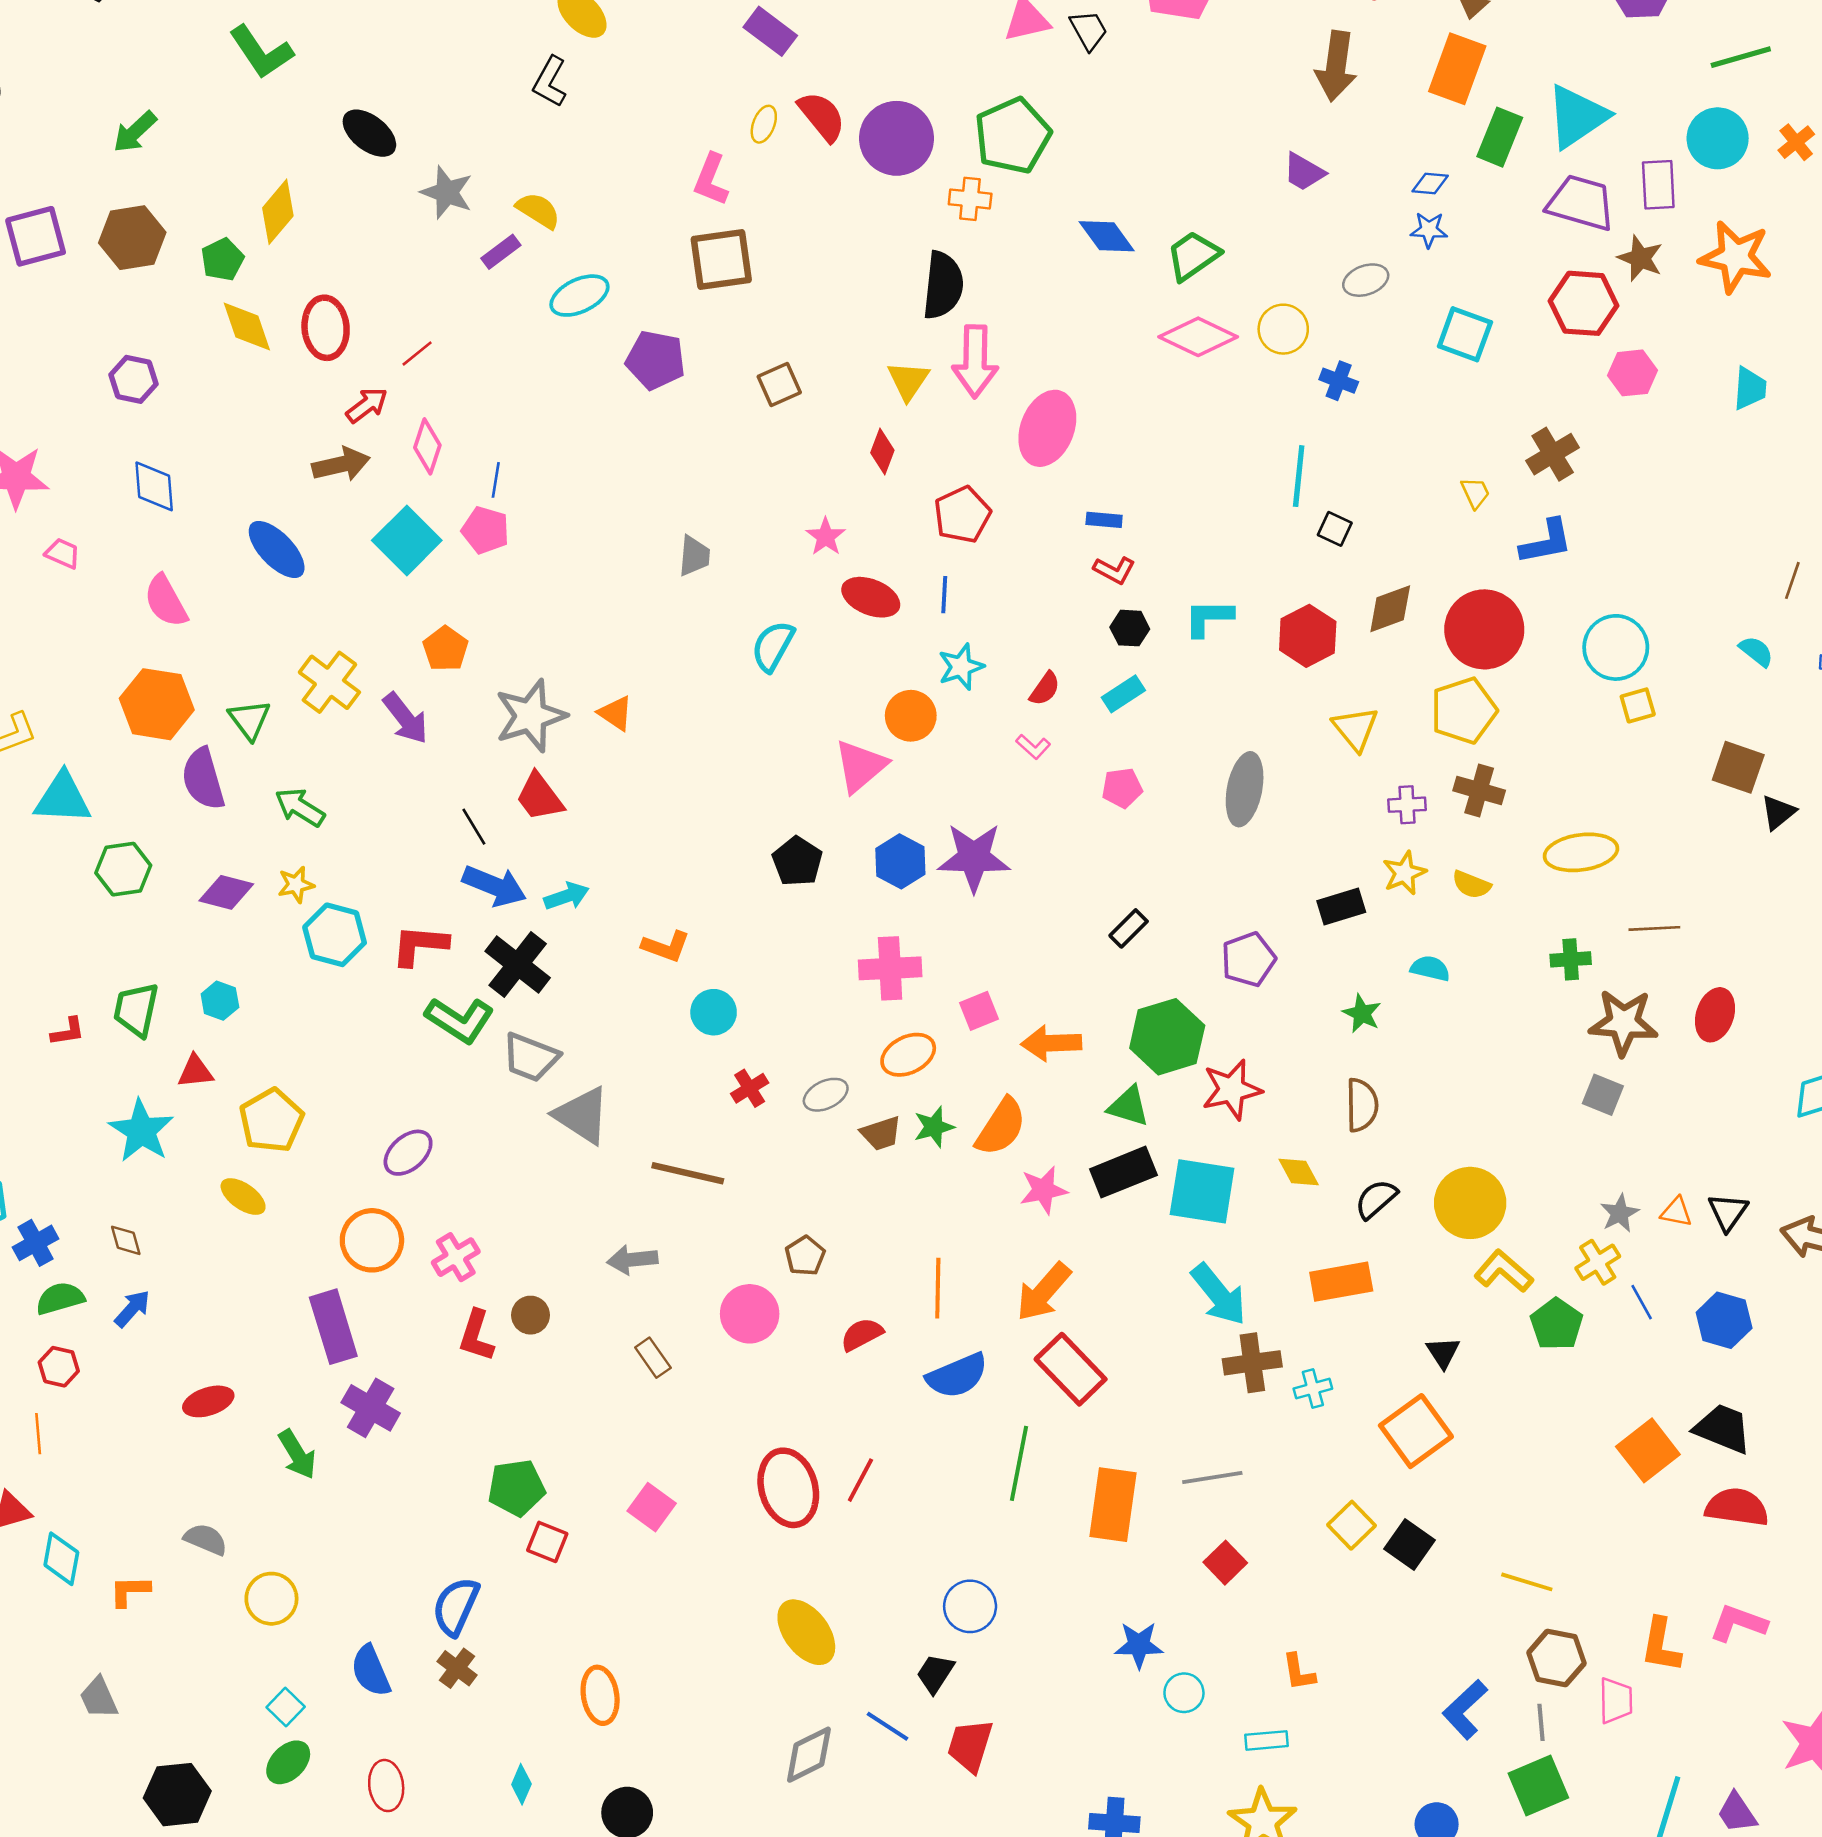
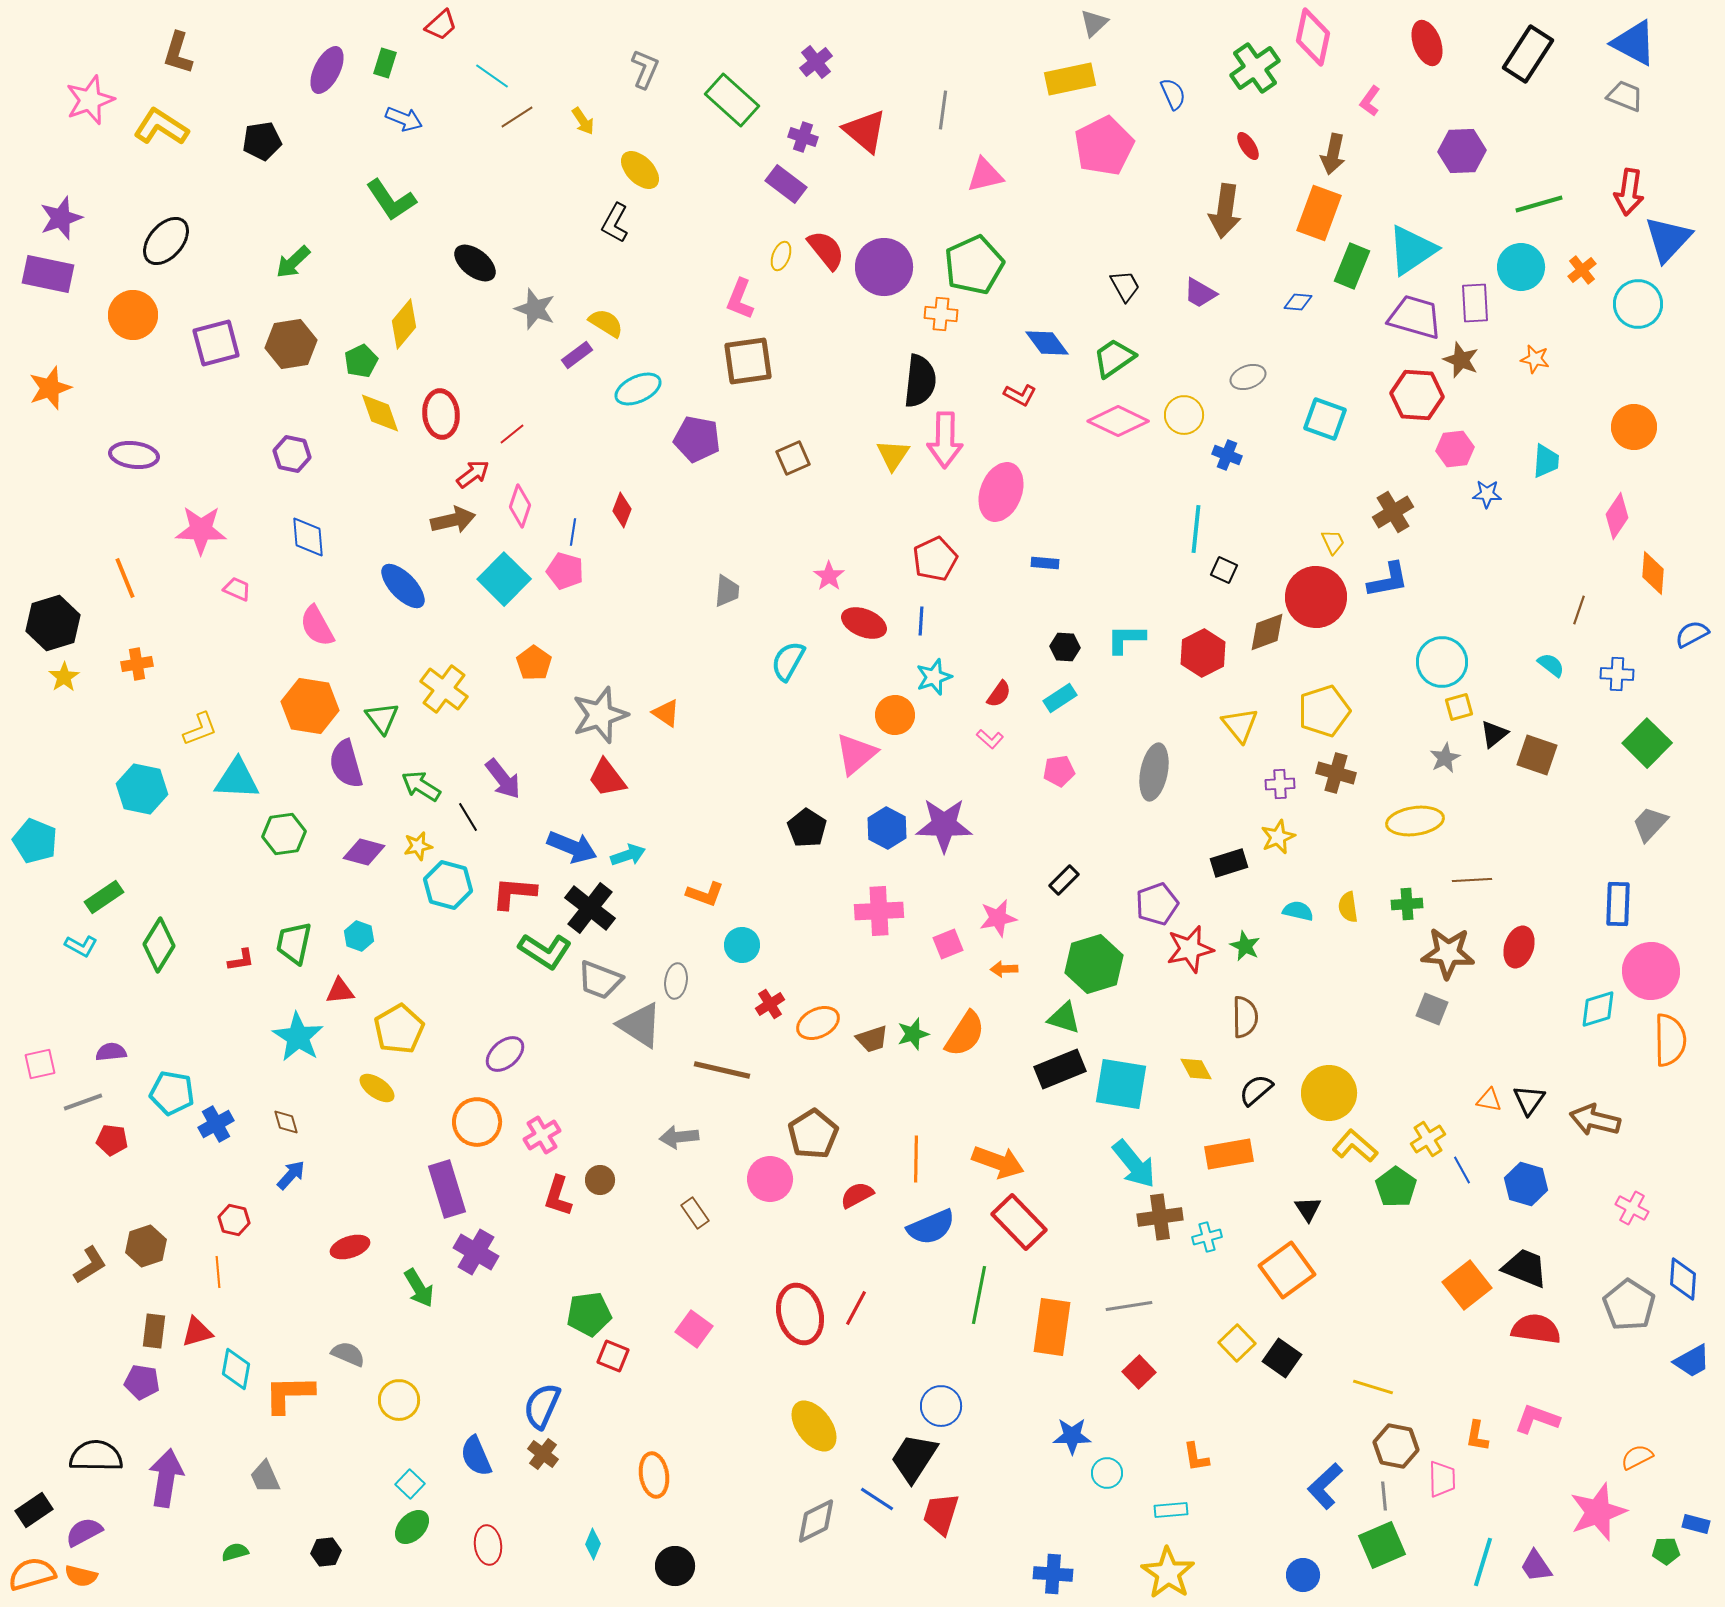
black trapezoid: (1089, 30) -> (1125, 286), moved
blue star: (1429, 230) -> (1487, 494), moved
orange star: (1736, 257) -> (1535, 359), size x0.5
red diamond: (882, 452) -> (622, 510), moved
red L-shape: (1114, 570) -> (1020, 395), moved
red circle: (1484, 629) -> (1316, 597), moved
purple arrow: (405, 718) -> (503, 779), moved
black triangle: (1778, 812) -> (1494, 734), moved
black line: (474, 827) -> (468, 817), moved
yellow semicircle: (1471, 885) -> (1348, 907), moved, turned 60
orange arrow: (1051, 1043) -> (1004, 969), size x0.6
orange ellipse: (908, 1055) -> (818, 1023), moved
red star: (1232, 1090) -> (1190, 949), moved
gray ellipse: (826, 1095) -> (676, 981), moved, turned -56
pink star: (1043, 1190) -> (998, 918), moved
gray star: (1620, 1213) -> (1445, 758), moved
brown pentagon: (805, 1256) -> (813, 1134), size x1.6
orange arrow: (1043, 1292) -> (998, 1162), turned -111
green semicircle: (60, 1298) -> (235, 1552), moved, size x0.7
orange L-shape: (130, 1591) -> (289, 1394), size x1.6
orange L-shape: (1661, 1645) -> (1477, 1436), size x0.7
black trapezoid: (935, 1673) -> (914, 1458), size x1.6
black hexagon: (177, 1795) -> (326, 1552), size x0.6

